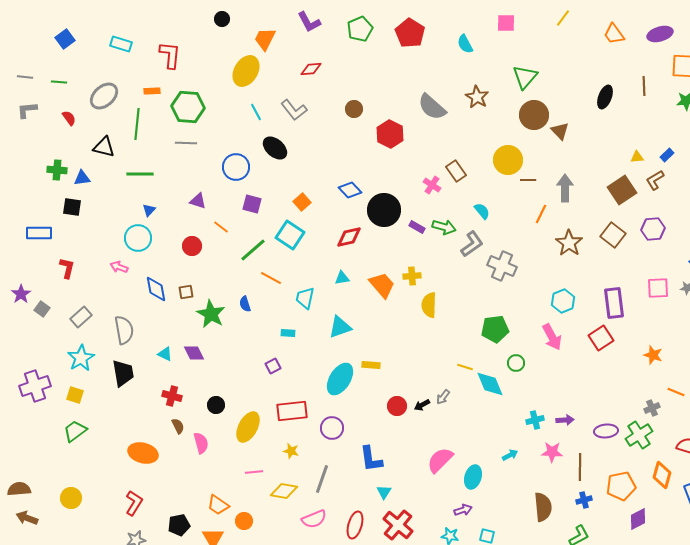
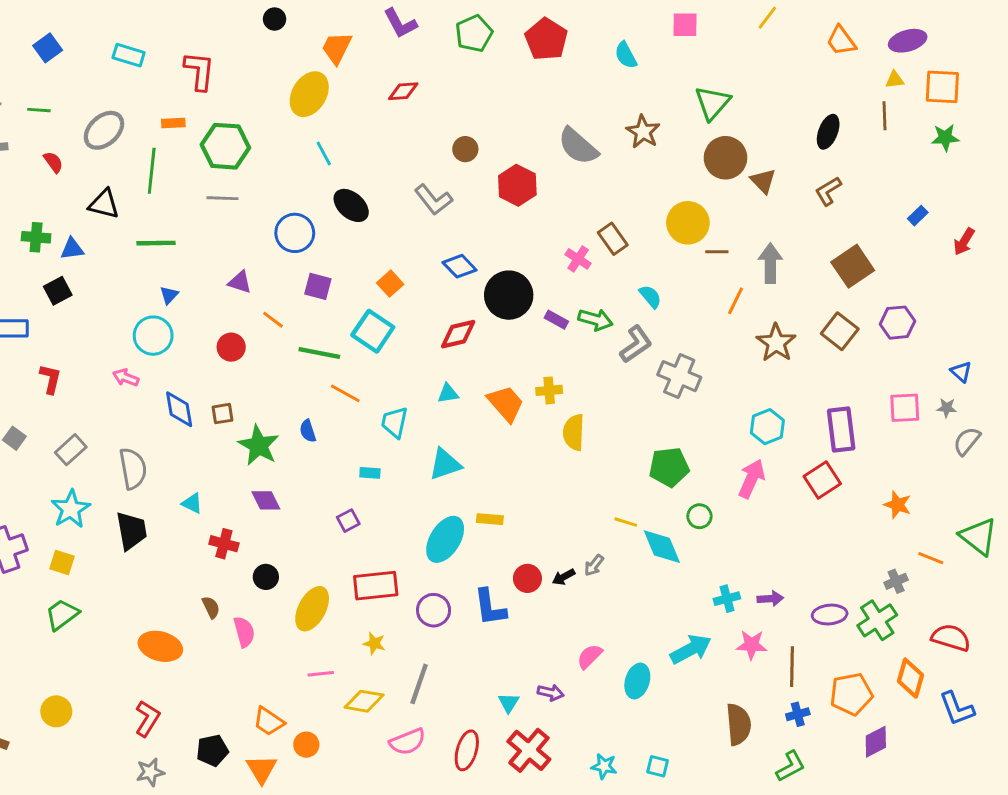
gray L-shape: (294, 110) -> (434, 200), moved
yellow triangle: (637, 157) -> (895, 80), moved
brown L-shape: (655, 180) -> (828, 191), moved
black square: (72, 207) -> (58, 291), turned -36
green line: (253, 250) -> (319, 353), turned 52
pink arrow: (552, 337) -> (752, 479), turned -128
purple diamond: (194, 353) -> (266, 500), moved
red cross: (172, 396) -> (224, 544), moved
cyan arrow: (510, 455) -> (691, 649), size x1.8
blue L-shape: (371, 459) -> (490, 607), moved
pink semicircle: (440, 460) -> (590, 656), size x0.7
purple arrow: (463, 510) -> (551, 693), moved, turned 30

